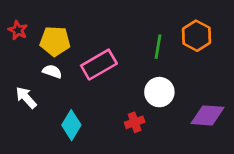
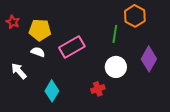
orange hexagon: (196, 36) -> (135, 16), moved
purple diamond: (207, 115) -> (149, 59), moved, turned -65

